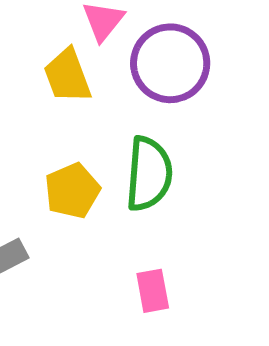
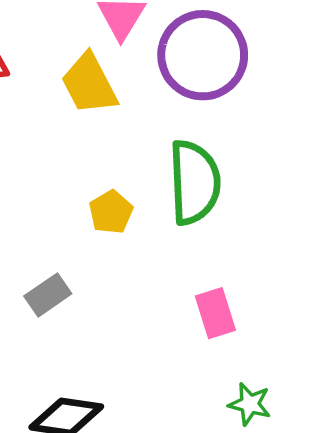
yellow pentagon: (72, 191) -> (111, 212), size x0.7

